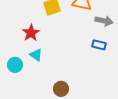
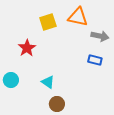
cyan triangle: (36, 55) -> (48, 82), moved

